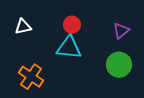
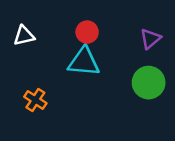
orange cross: (31, 77) -> (35, 100), size x0.7

